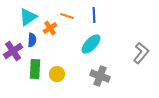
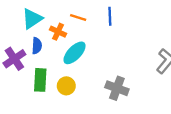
orange cross: (50, 28) -> (58, 32), turned -32
cyan ellipse: (91, 44) -> (75, 53), moved

